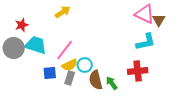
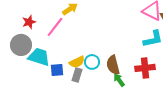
cyan trapezoid: (36, 45) -> (39, 57), moved
pink line: (65, 50) -> (55, 27), moved
brown semicircle: (96, 80) -> (113, 65), moved

